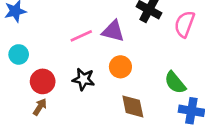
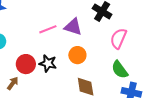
pink semicircle: (185, 24) -> (119, 38), moved
red circle: (43, 81) -> (26, 64), moved

